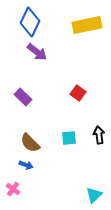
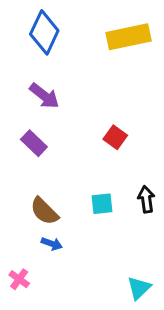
purple arrow: (37, 52) -> (44, 96), moved
blue arrow: (26, 165) -> (52, 244), moved

